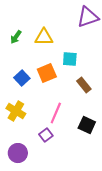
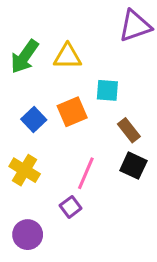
green arrow: (16, 37) -> (25, 57), size x1.6
black square: (87, 125) -> (133, 166), moved

